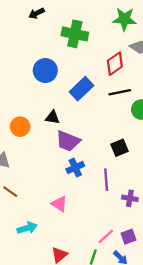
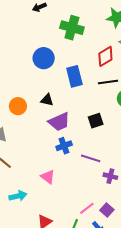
blue rectangle: (81, 89) -> (74, 76), turned -65
purple trapezoid: (68, 141) -> (59, 122), turned -50
black square: (120, 148) -> (96, 121), moved
purple line: (106, 180) -> (91, 158), turned -72
purple square: (129, 237) -> (107, 210), turned -32

